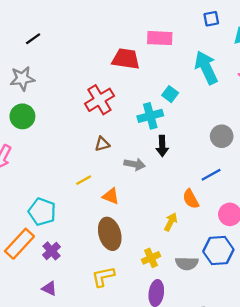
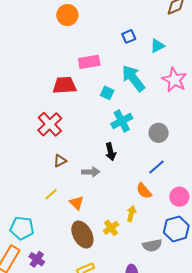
cyan square: (170, 94) -> (107, 93), moved
cyan cross: (150, 116) -> (122, 121), moved
orange triangle: (111, 196) -> (77, 203), turned 35
yellow cross: (151, 258) -> (111, 228), moved

